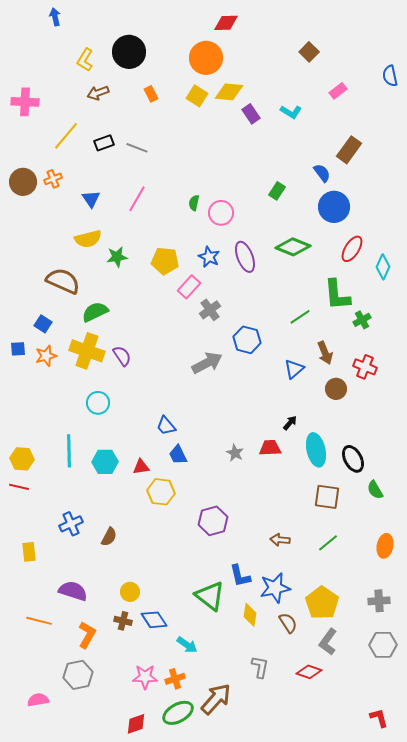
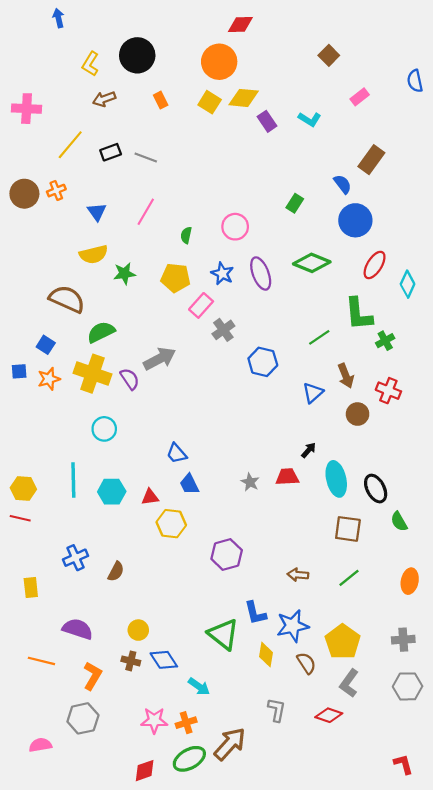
green semicircle: (194, 203) -> (186, 235), moved
gray arrow: (207, 363) -> (160, 359), moved

